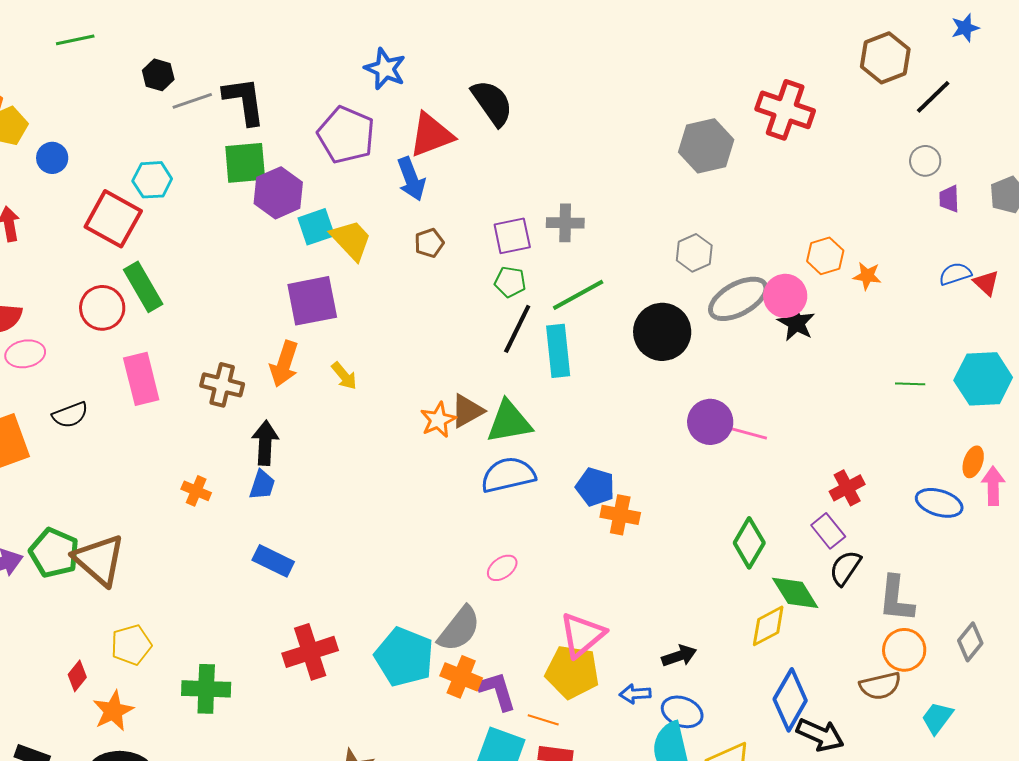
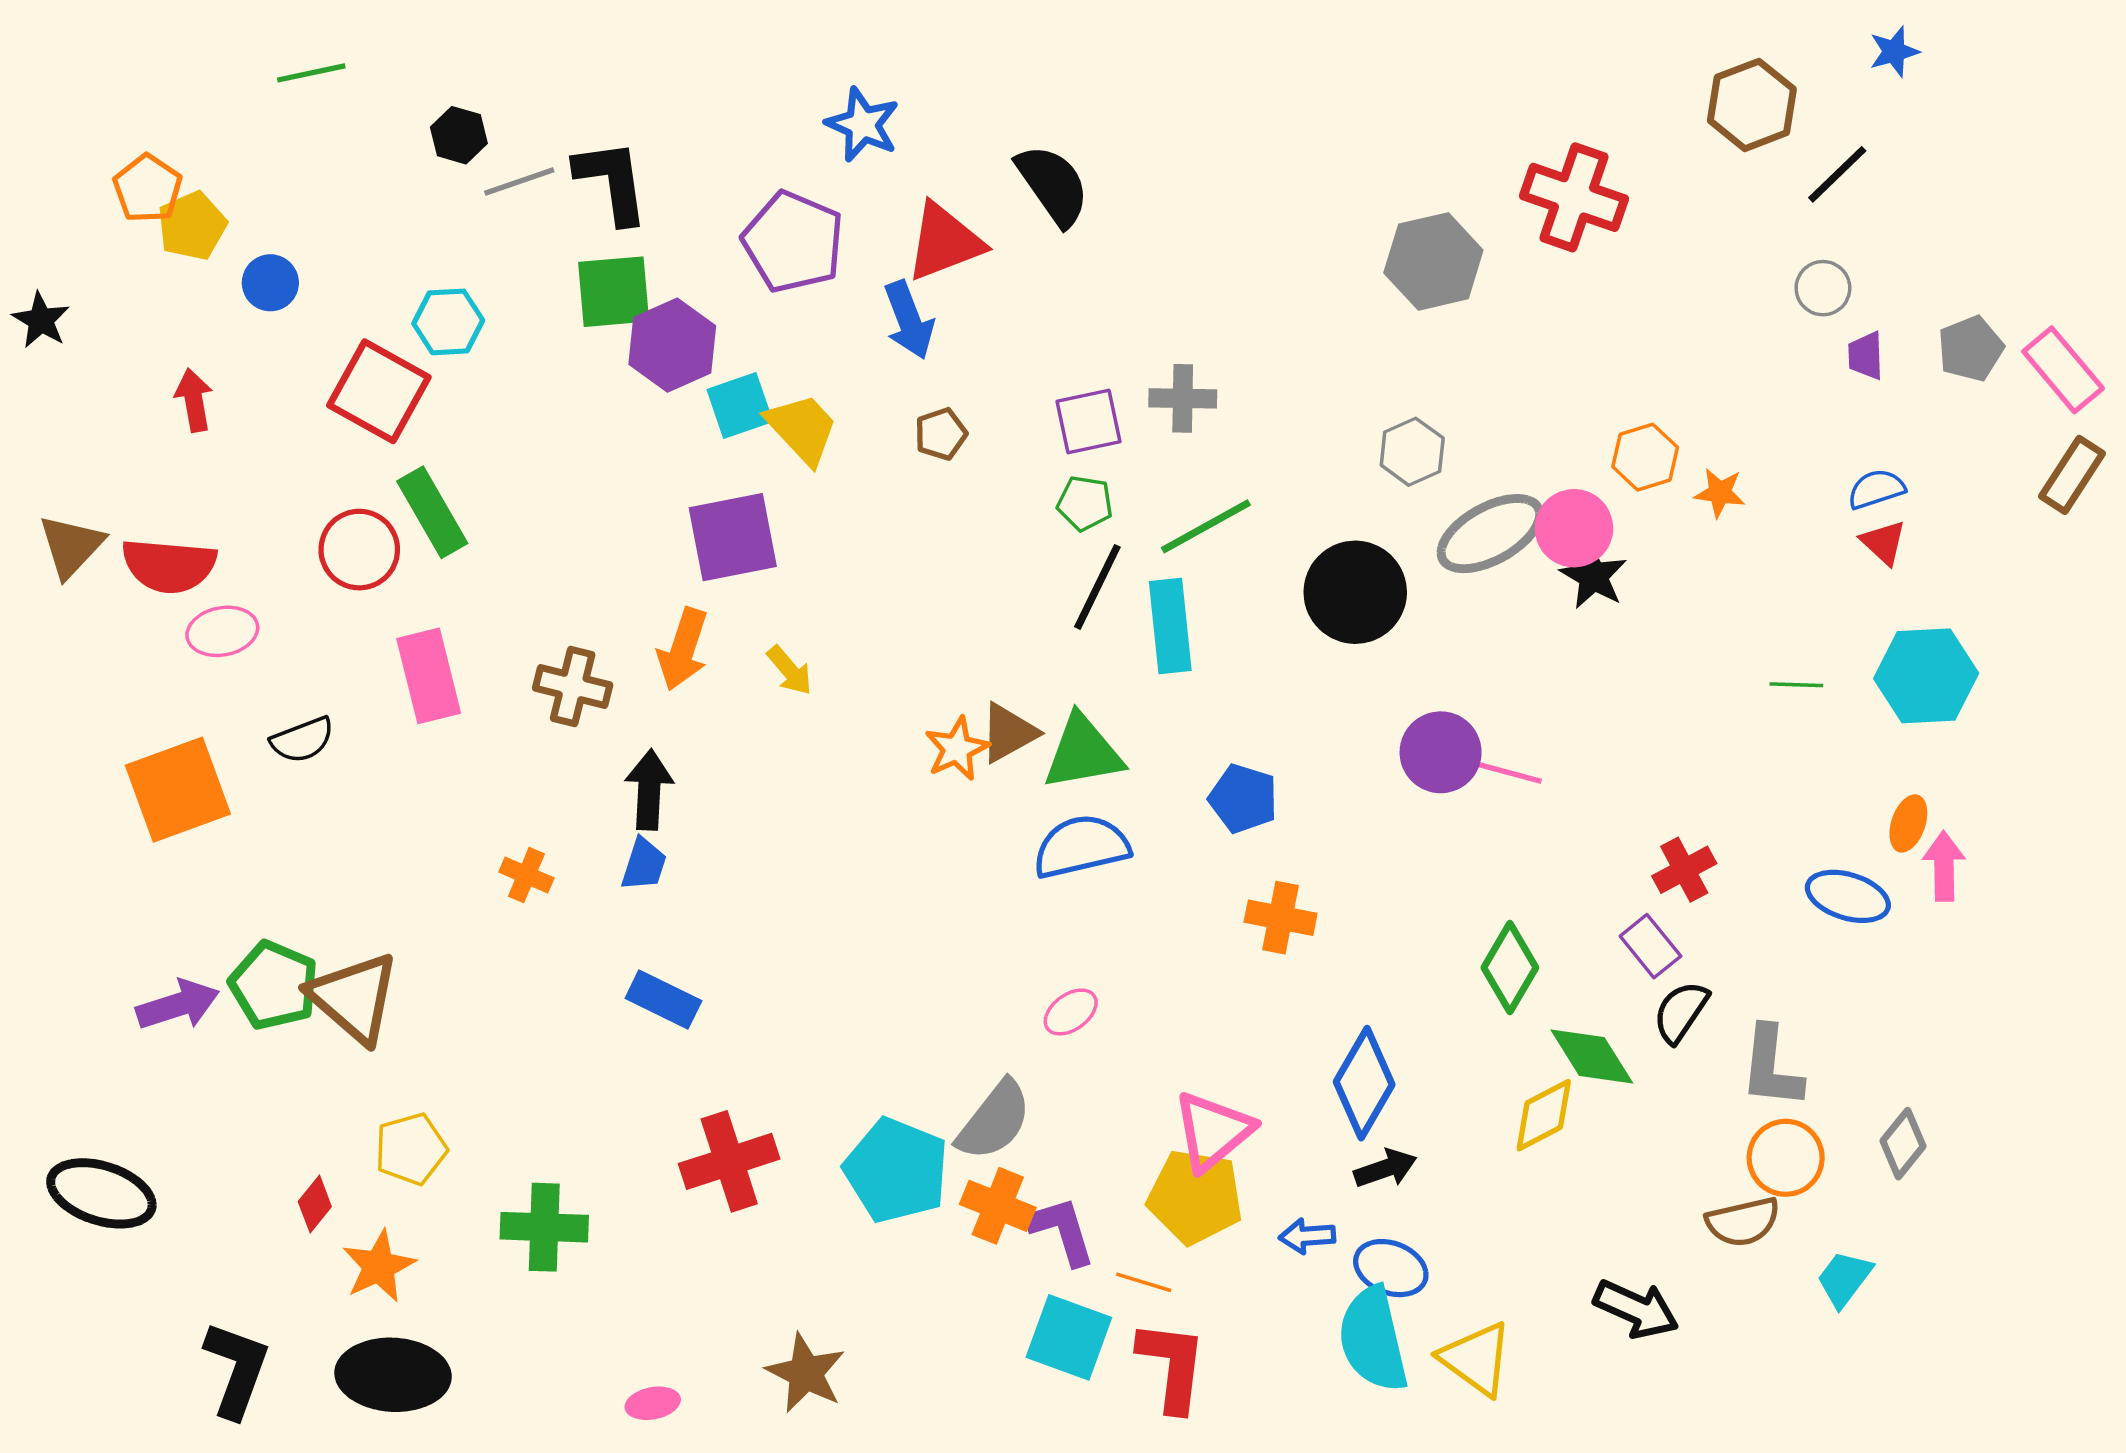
red triangle: (986, 283) -> (1883, 542), moved
blue pentagon: (595, 487) -> (1243, 799), moved
blue diamond: (790, 700) -> (1364, 1083), moved

